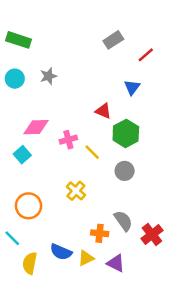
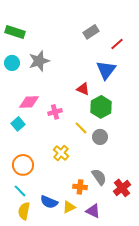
gray star: (48, 76) -> (39, 61), size x1.5
blue triangle: (132, 87) -> (106, 70), size x1.5
yellow line: (92, 152) -> (81, 128), moved
cyan line: (12, 238) -> (20, 191), moved

